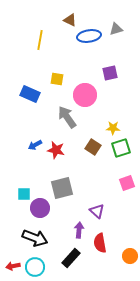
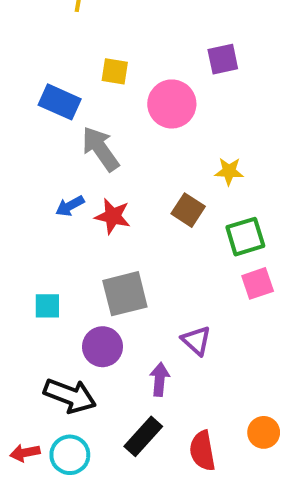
gray arrow: (67, 117) -> (100, 149), moved
green square: (121, 148) -> (245, 237), moved
purple circle: (40, 208) -> (102, 347), moved
red semicircle: (100, 243) -> (202, 451), moved

